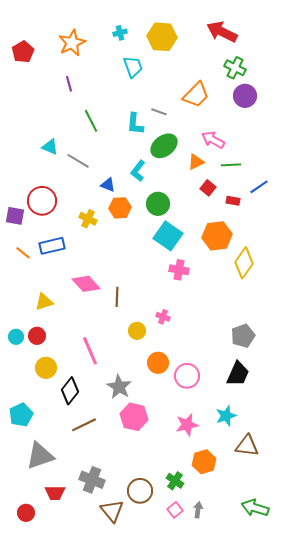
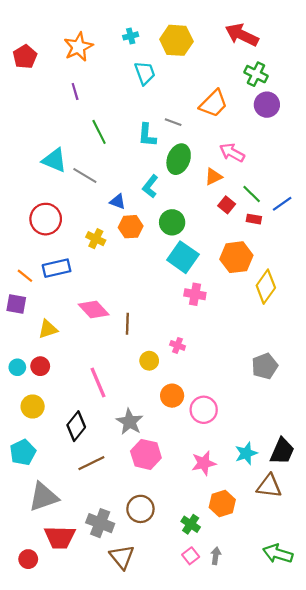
green ellipse: (164, 146) -> (179, 159), turned -32
cyan triangle: (50, 147) -> (54, 160), size x1.4
green line: (231, 165) -> (252, 194), moved, turned 48
purple square: (15, 216) -> (16, 304), moved
yellow circle: (46, 368) -> (33, 406), moved
black trapezoid: (238, 374) -> (282, 451), moved
brown circle: (140, 491) -> (140, 509), moved
red trapezoid: (55, 493) -> (60, 537), size x1.4

